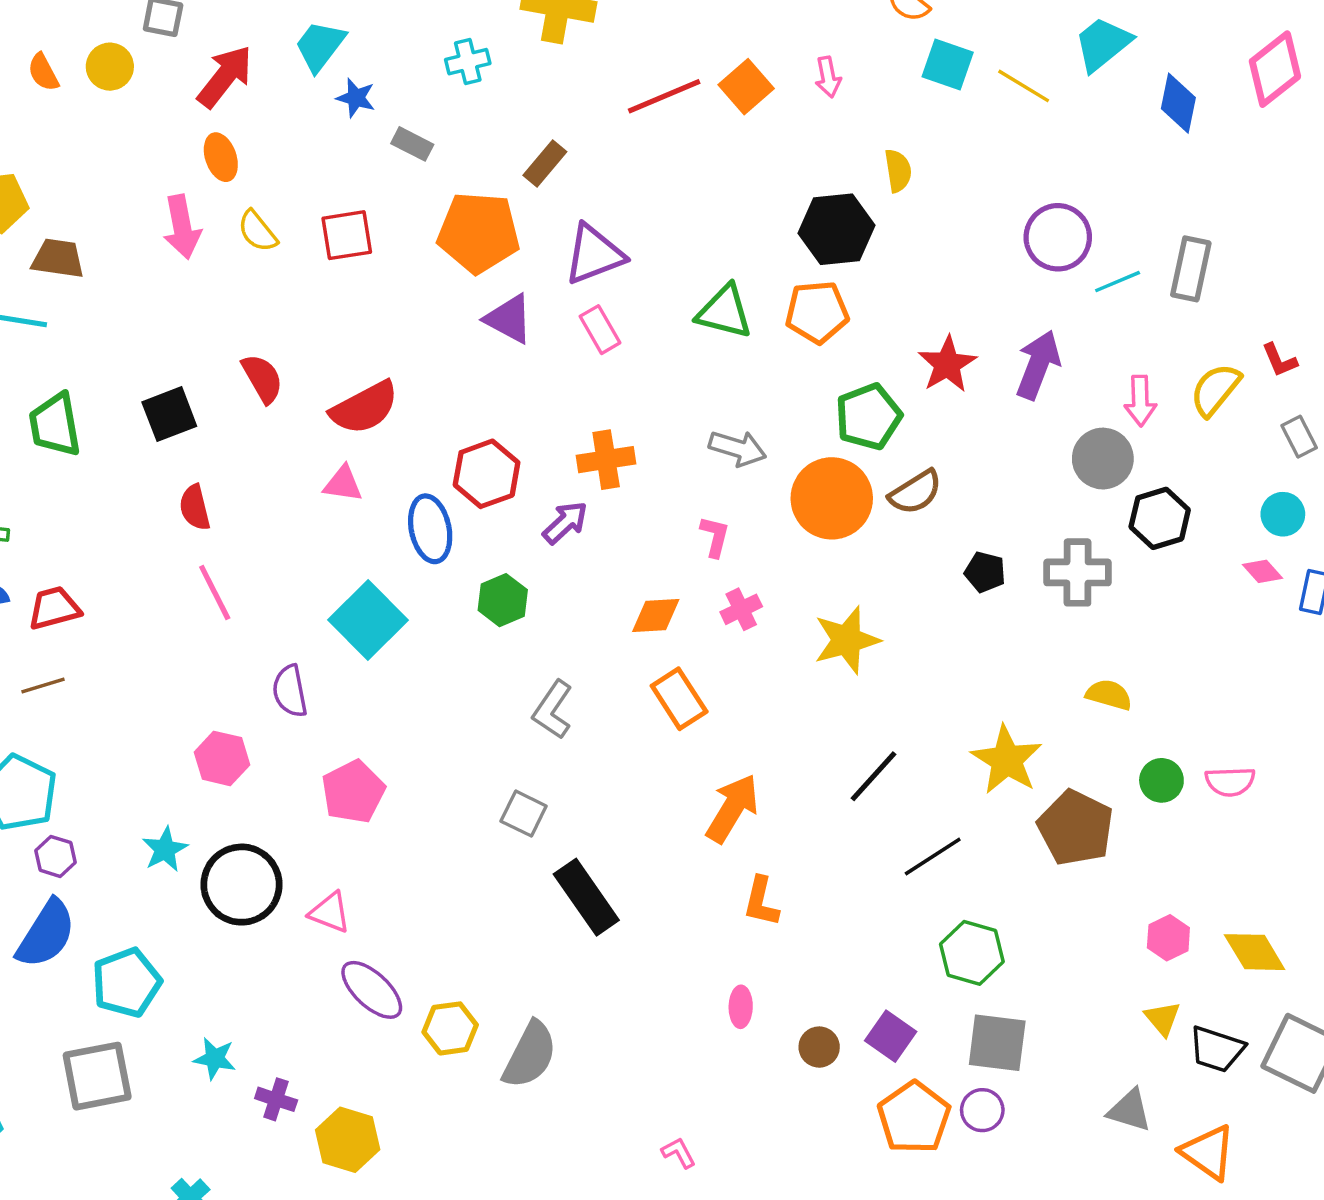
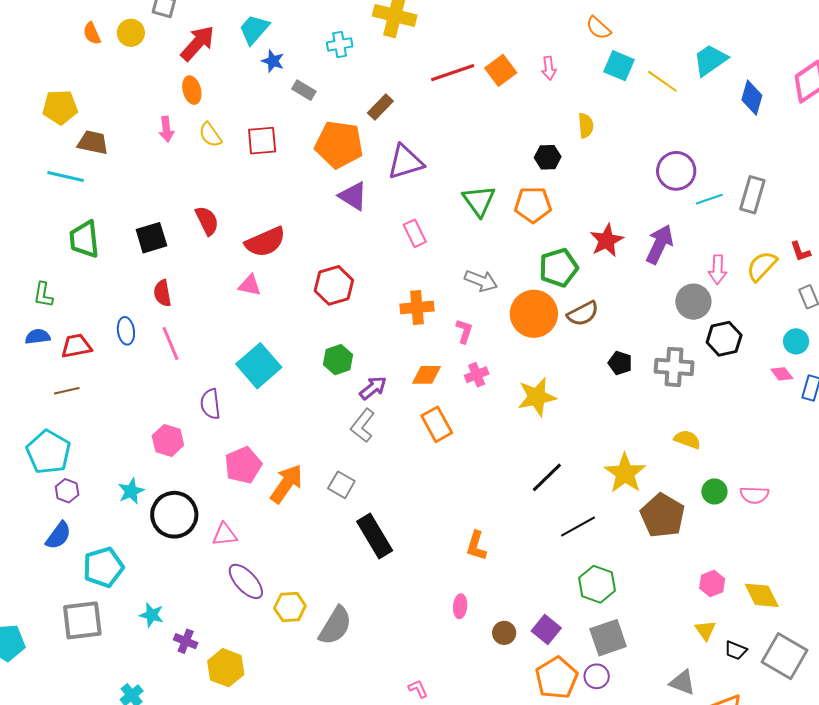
pink arrow: (182, 227) -> (166, 129), size x0.7
black hexagon: (837, 229) -> (548, 157), size x0.6
green triangle: (724, 312) -> (479, 201), turned 36
pink rectangle: (600, 330) -> (415, 233), moved
orange cross: (606, 460) -> (417, 307), moved
purple arrow: (565, 523) -> (373, 388), moved
blue ellipse: (430, 529) -> (126, 331), moved, size x0.7
orange arrow: (732, 808) -> (286, 484), moved
pink triangle: (330, 912) -> (225, 535), turned -32
blue semicircle: (46, 934) -> (58, 535), size x0.7
gray square: (997, 1043) -> (608, 638), turned -30
black trapezoid: (1217, 1049) -> (736, 650), size x0.7

